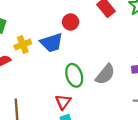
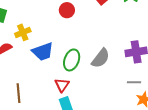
blue trapezoid: (52, 43) -> (43, 52), moved
green ellipse: (74, 75) -> (72, 60), turned 40

